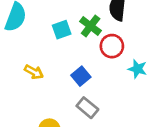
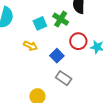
red circle: (112, 46) -> (78, 41), moved
yellow arrow: (34, 72) -> (31, 46), moved

